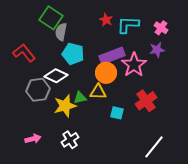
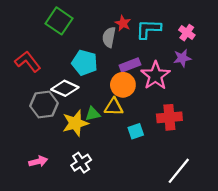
gray semicircle: (61, 32) -> (109, 37), moved
purple rectangle: (112, 56) -> (130, 65), size x0.7
red cross: (146, 101) -> (169, 117), turned 30
cyan square: (117, 113) -> (136, 131), turned -32

